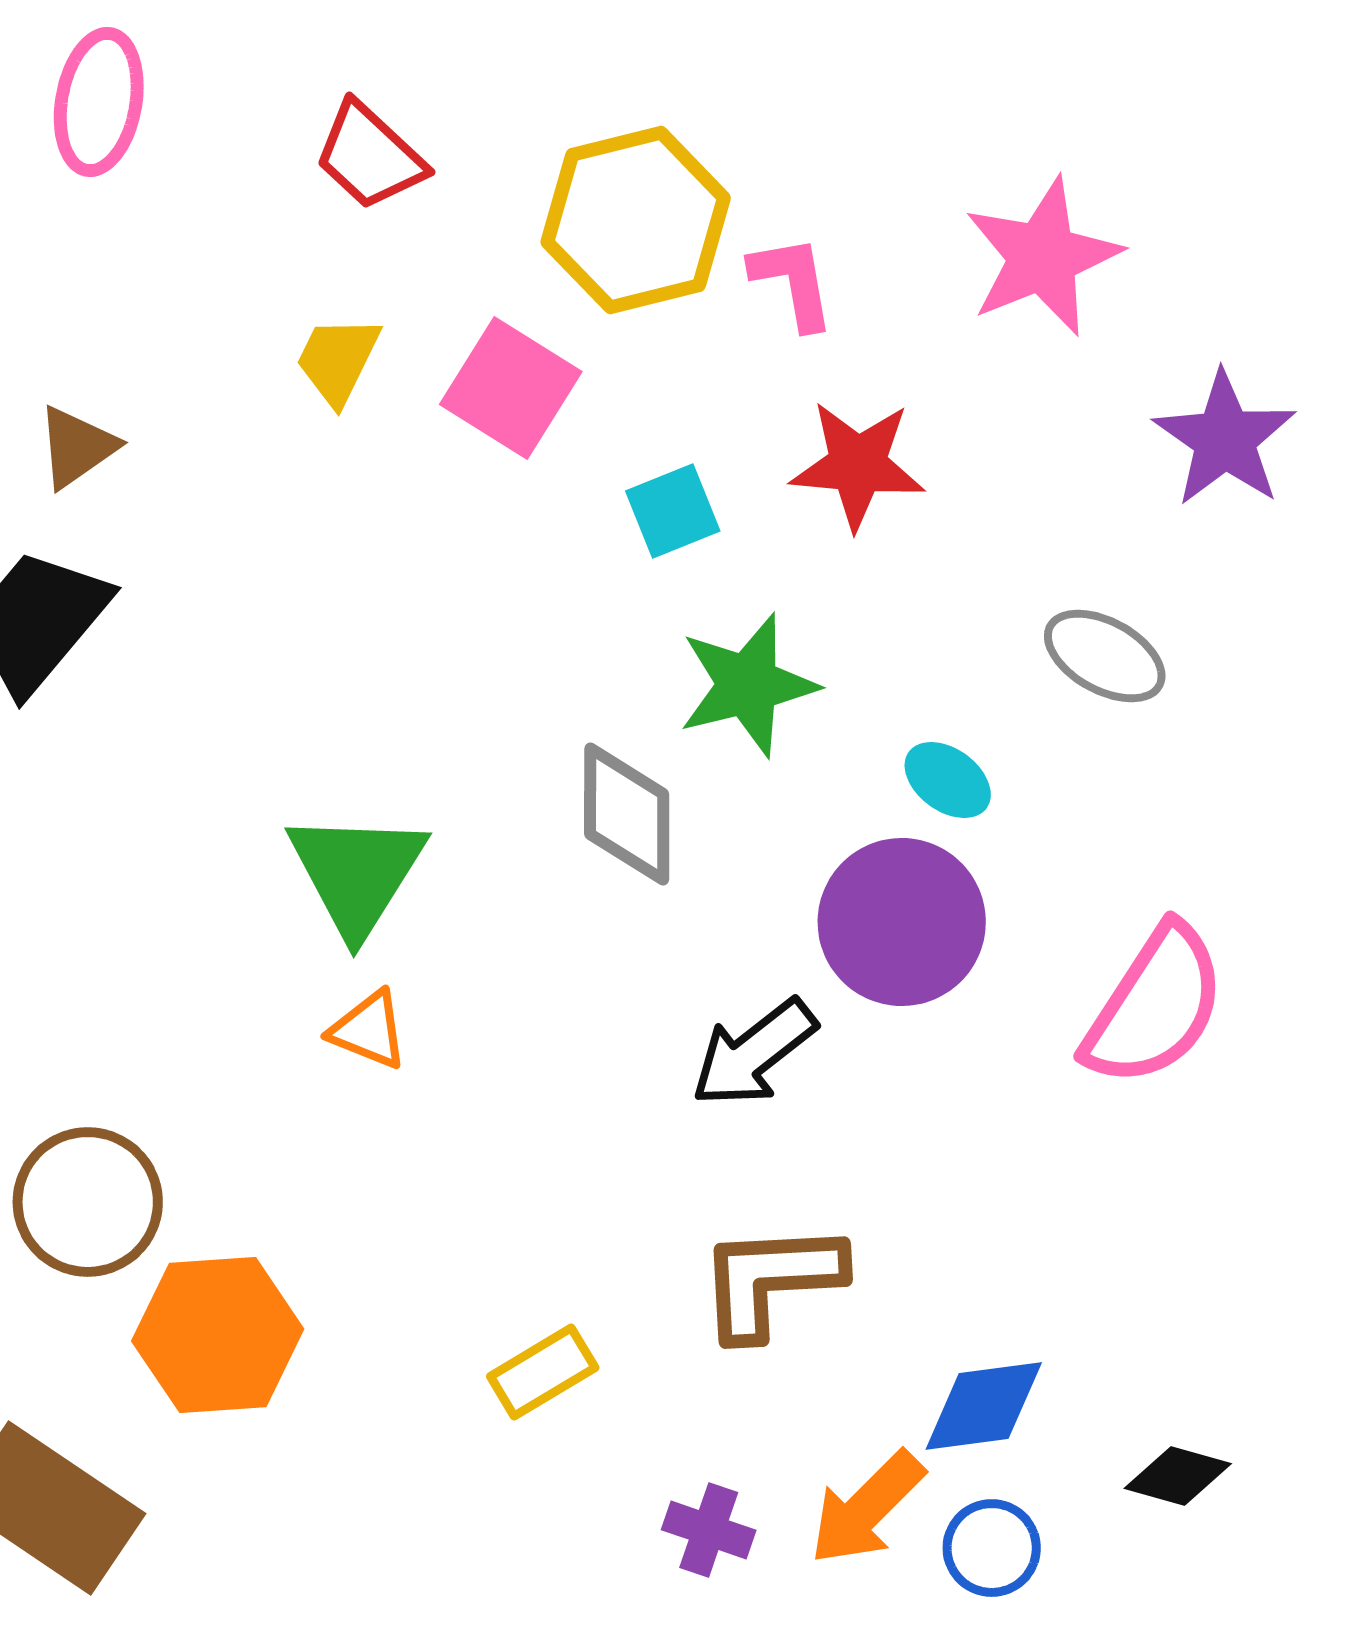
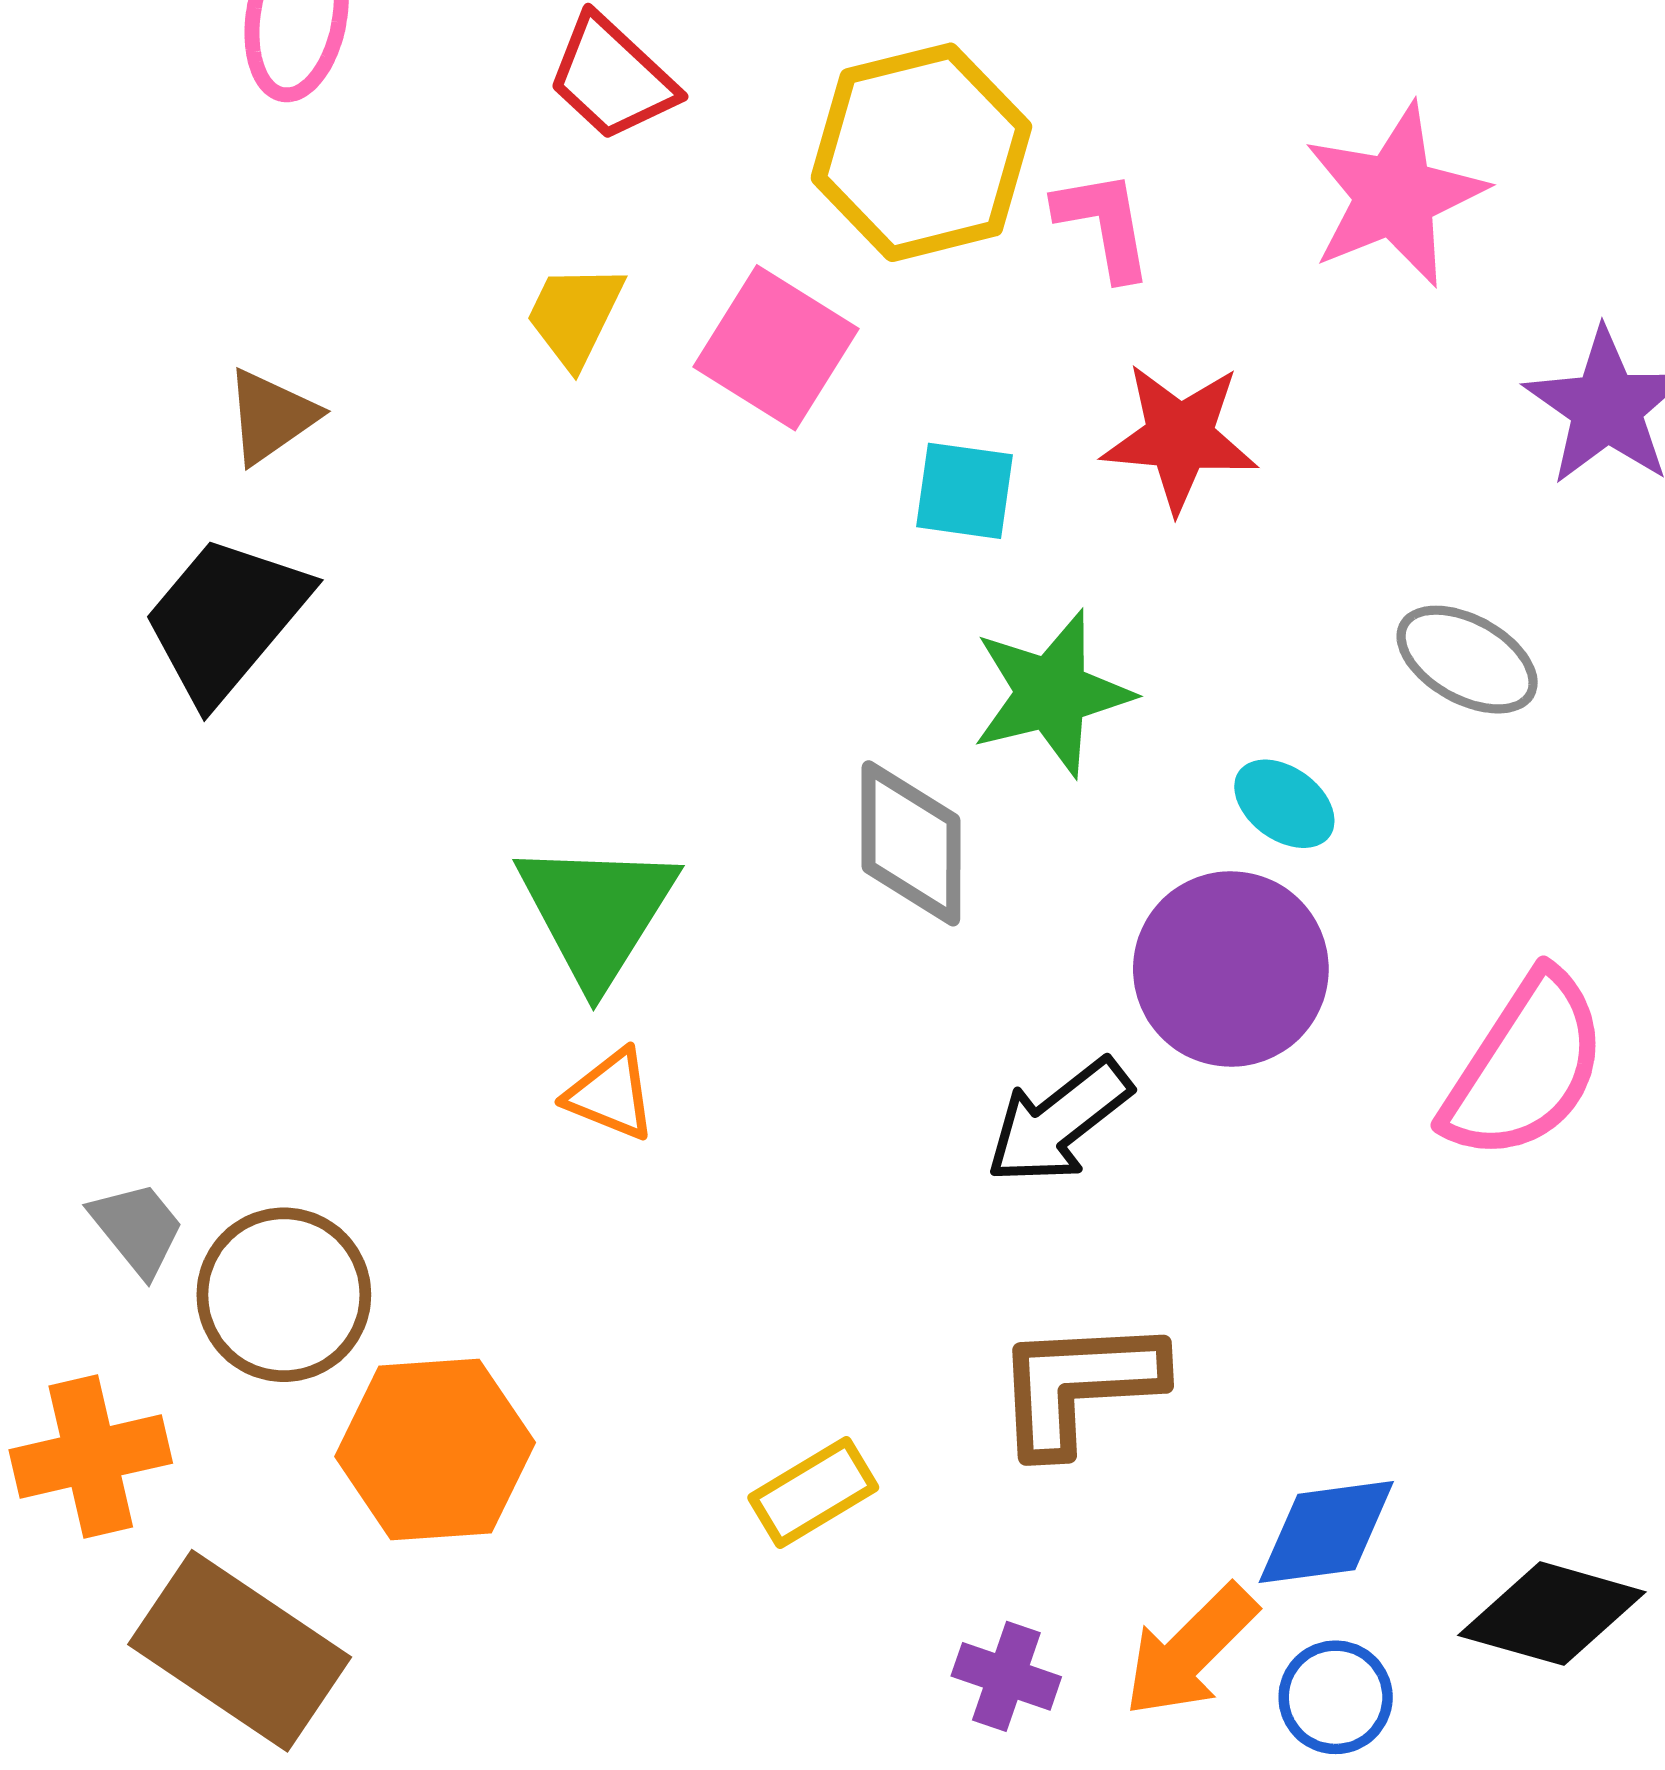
cyan square: (673, 511) -> (964, 491), turned 30
black diamond: (1178, 1476) -> (1552, 1614), size x1.5

